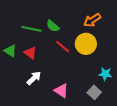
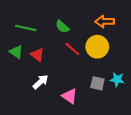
orange arrow: (92, 20) -> (105, 21), turned 30
green line: (32, 29) -> (26, 28), moved
gray square: (94, 92) -> (97, 83), moved, turned -32

